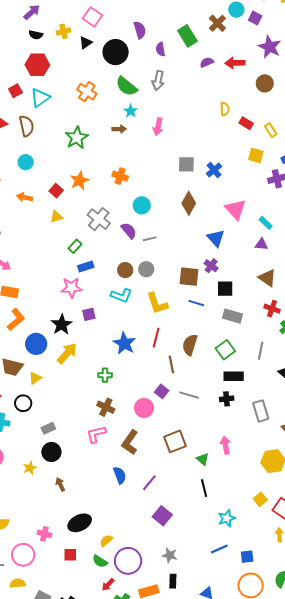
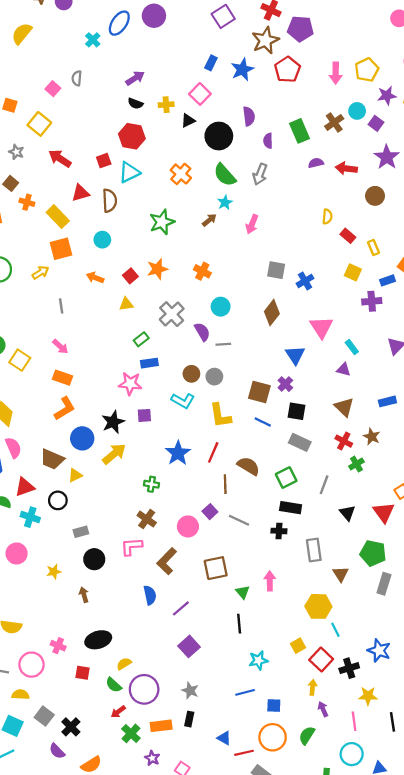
brown arrow: (119, 129) -> (209, 220), turned -48
brown semicircle: (190, 345) -> (248, 466), turned 95
black circle: (51, 452) -> (94, 559), moved

